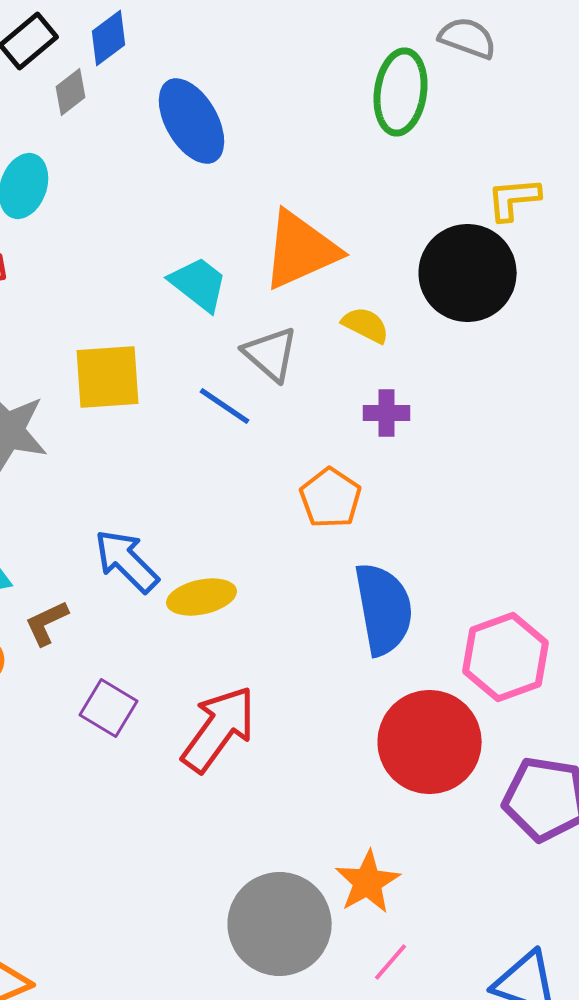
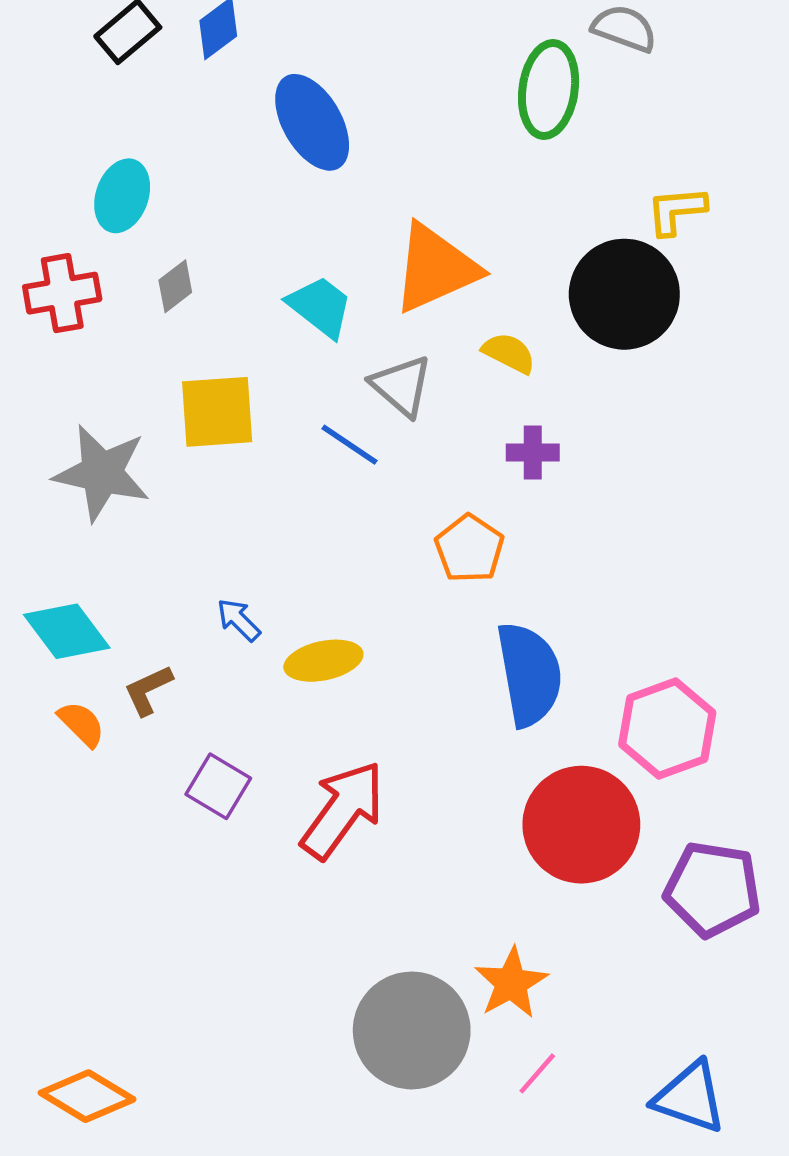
gray diamond: (71, 92) -> (175, 286), moved
blue arrow: (127, 561) -> (239, 620), size x0.6

